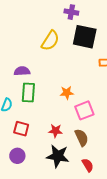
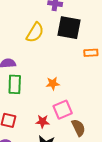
pink square: (84, 110) -> (63, 110), moved
brown semicircle: (82, 138) -> (78, 128), moved

